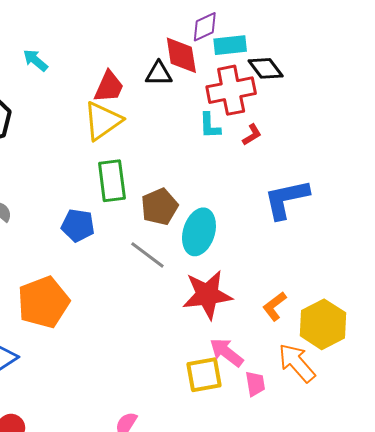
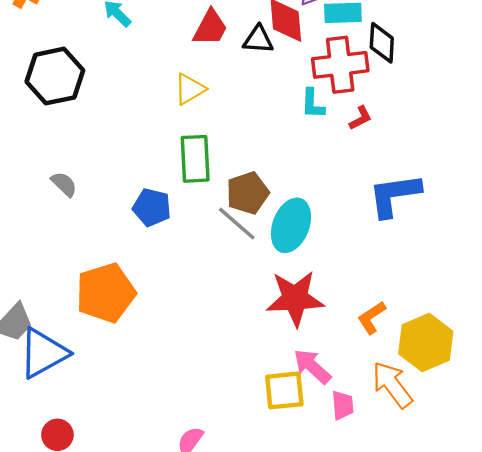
black diamond: (266, 68) -> (382, 43), turned 36
red trapezoid: (109, 87) -> (210, 28), moved
yellow triangle: (103, 121) -> (190, 89), size x0.7
gray line: (147, 255) -> (237, 224), moved

